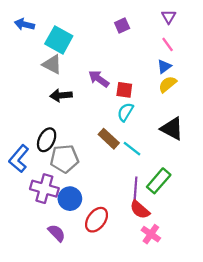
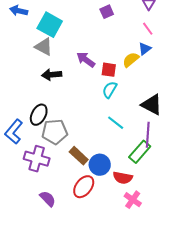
yellow semicircle: (168, 84) -> (131, 60), moved
brown rectangle: (109, 139) -> (79, 156), moved
purple line: (135, 191) -> (148, 135), moved
blue circle: (70, 199) -> (100, 165), moved
red semicircle: (140, 210) -> (123, 178), turned -30

